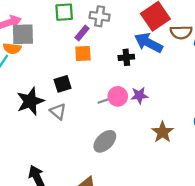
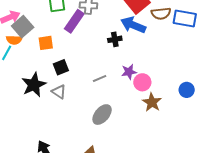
purple rectangle: (82, 33) -> (74, 21), size x1.6
gray square: (23, 34) -> (23, 27), turned -35
orange square: (83, 53) -> (46, 43), moved
pink circle: (118, 96) -> (142, 82), moved

